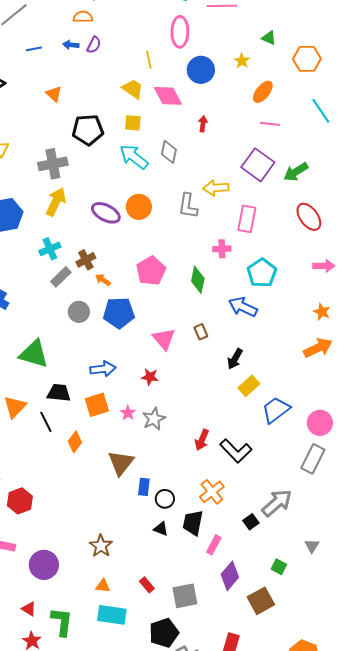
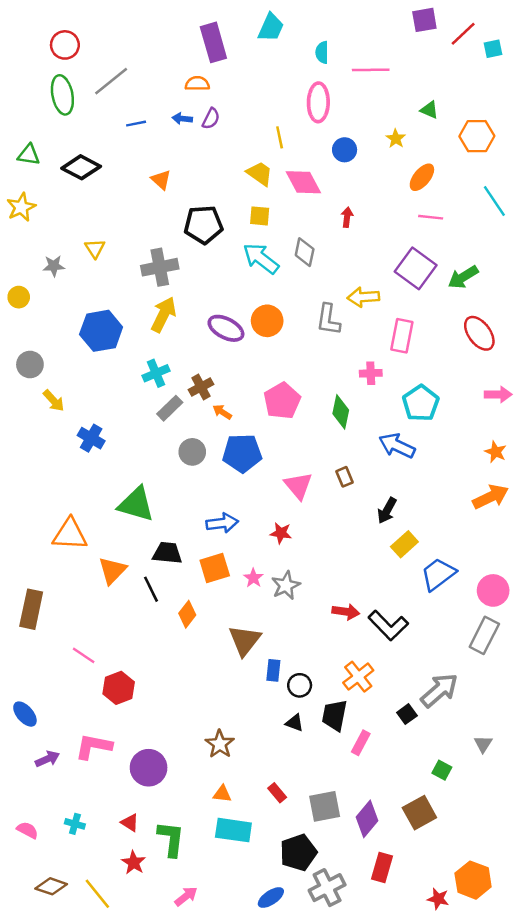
blue circle: (201, 70) -> (345, 150), size x0.7
red arrow: (202, 440) -> (346, 612), turned -105
purple diamond: (230, 576) -> (367, 819), moved

